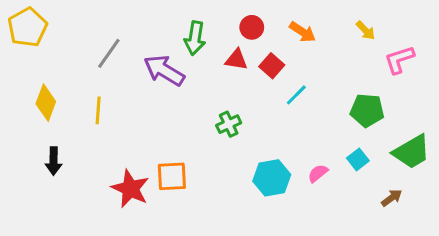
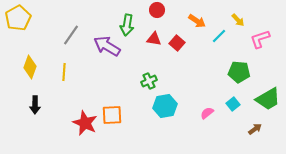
red circle: (252, 27) -> (157, 10), moved
cyan line: (296, 95) -> (219, 36), moved
cyan hexagon: (272, 178) -> (165, 106), moved

